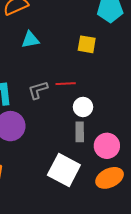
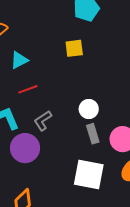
red line: (66, 84) -> (28, 89), moved
gray L-shape: (38, 90) -> (43, 121), moved

